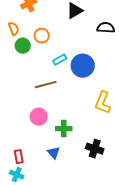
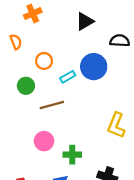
orange circle: (42, 36) -> (44, 61), moved
green circle: (23, 46) -> (26, 86), moved
blue circle: (83, 66) -> (94, 67), moved

